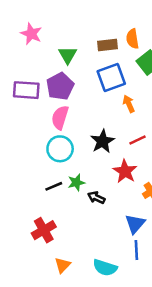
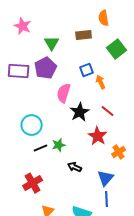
orange semicircle: (133, 39) -> (104, 18), moved
blue square: (111, 78) -> (87, 70), moved, size x0.6
pink semicircle: (60, 118) -> (64, 93), moved
red line: (138, 140) -> (108, 111), turned 64
cyan circle: (60, 149) -> (32, 125), moved
black arrow: (96, 198) -> (75, 167), moved

